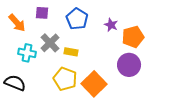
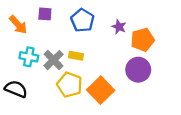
gray cross: (50, 43) -> (54, 60), moved

